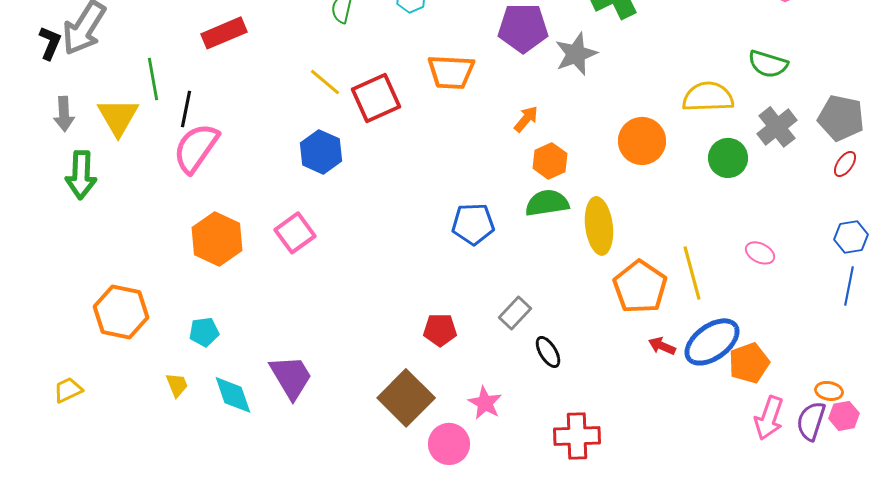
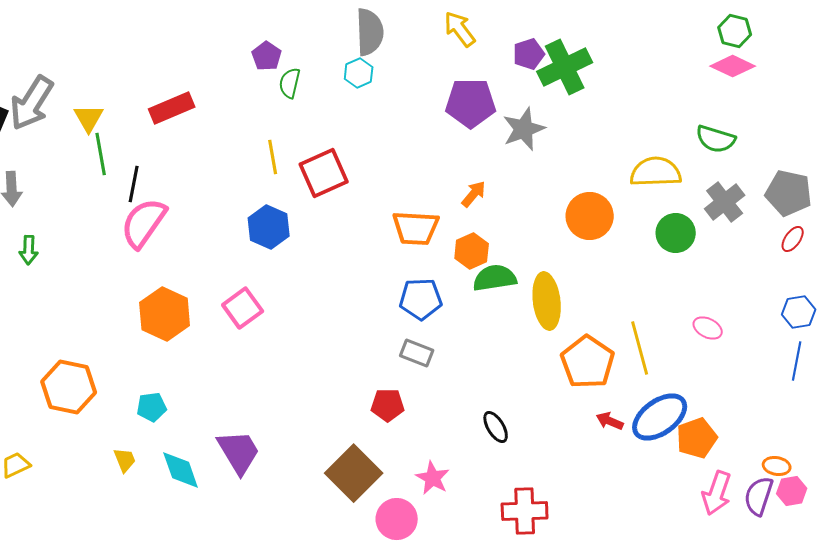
orange trapezoid: (451, 72) -> (416, 228), moved
yellow line: (325, 82) -> (273, 157), turned 40
yellow triangle: (118, 117) -> (89, 118), moved, size x0.7
orange hexagon: (550, 161) -> (472, 251), moved
green arrow: (81, 175) -> (29, 250), size x0.6
gray rectangle: (515, 313) -> (417, 353), moved, turned 68

